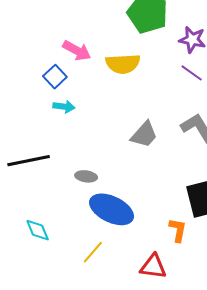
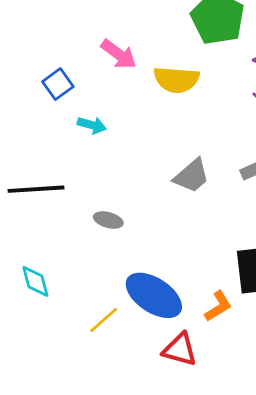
blue square: (55, 77) -> (58, 84), moved
blue ellipse: (112, 209) -> (154, 295), moved
orange L-shape: (178, 230) -> (218, 306), turned 40

